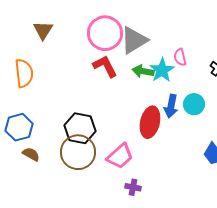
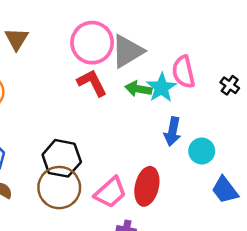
pink semicircle: (180, 57) -> (183, 72), size x1.5
cyan circle: (194, 104) -> (202, 151), moved
red ellipse: (150, 122) -> (147, 186), moved

